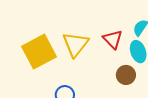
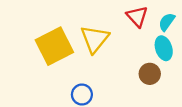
red triangle: (113, 39) -> (137, 17), moved

